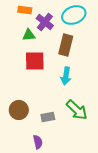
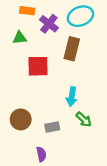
green triangle: (29, 35) -> (20, 38), moved
cyan arrow: (66, 76) -> (72, 97), moved
green arrow: (77, 110) -> (84, 119), size x0.7

